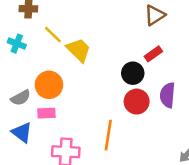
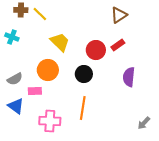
yellow line: (53, 35) -> (40, 14), moved
black circle: (133, 73) -> (84, 74), moved
orange circle: (49, 85) -> (48, 70), moved
red circle: (137, 102) -> (96, 50), moved

